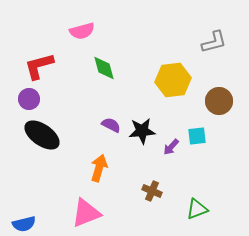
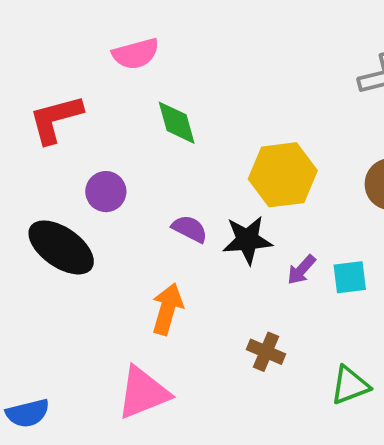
yellow hexagon: (173, 80) -> (283, 175), moved
purple circle: (29, 99) -> (106, 192), moved
cyan square: (197, 136) -> (350, 277), moved

